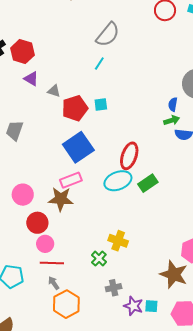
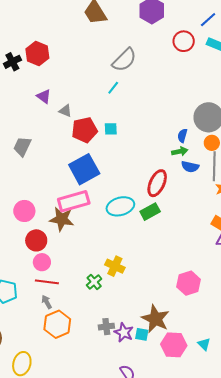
red hexagon: (22, 52) -> (37, 53), moved
red ellipse: (129, 156) -> (157, 183), moved
pink rectangle: (71, 180) -> (74, 201), size x1.4
brown star: (174, 274) -> (155, 319), moved
gray cross: (114, 288) -> (106, 327), moved

